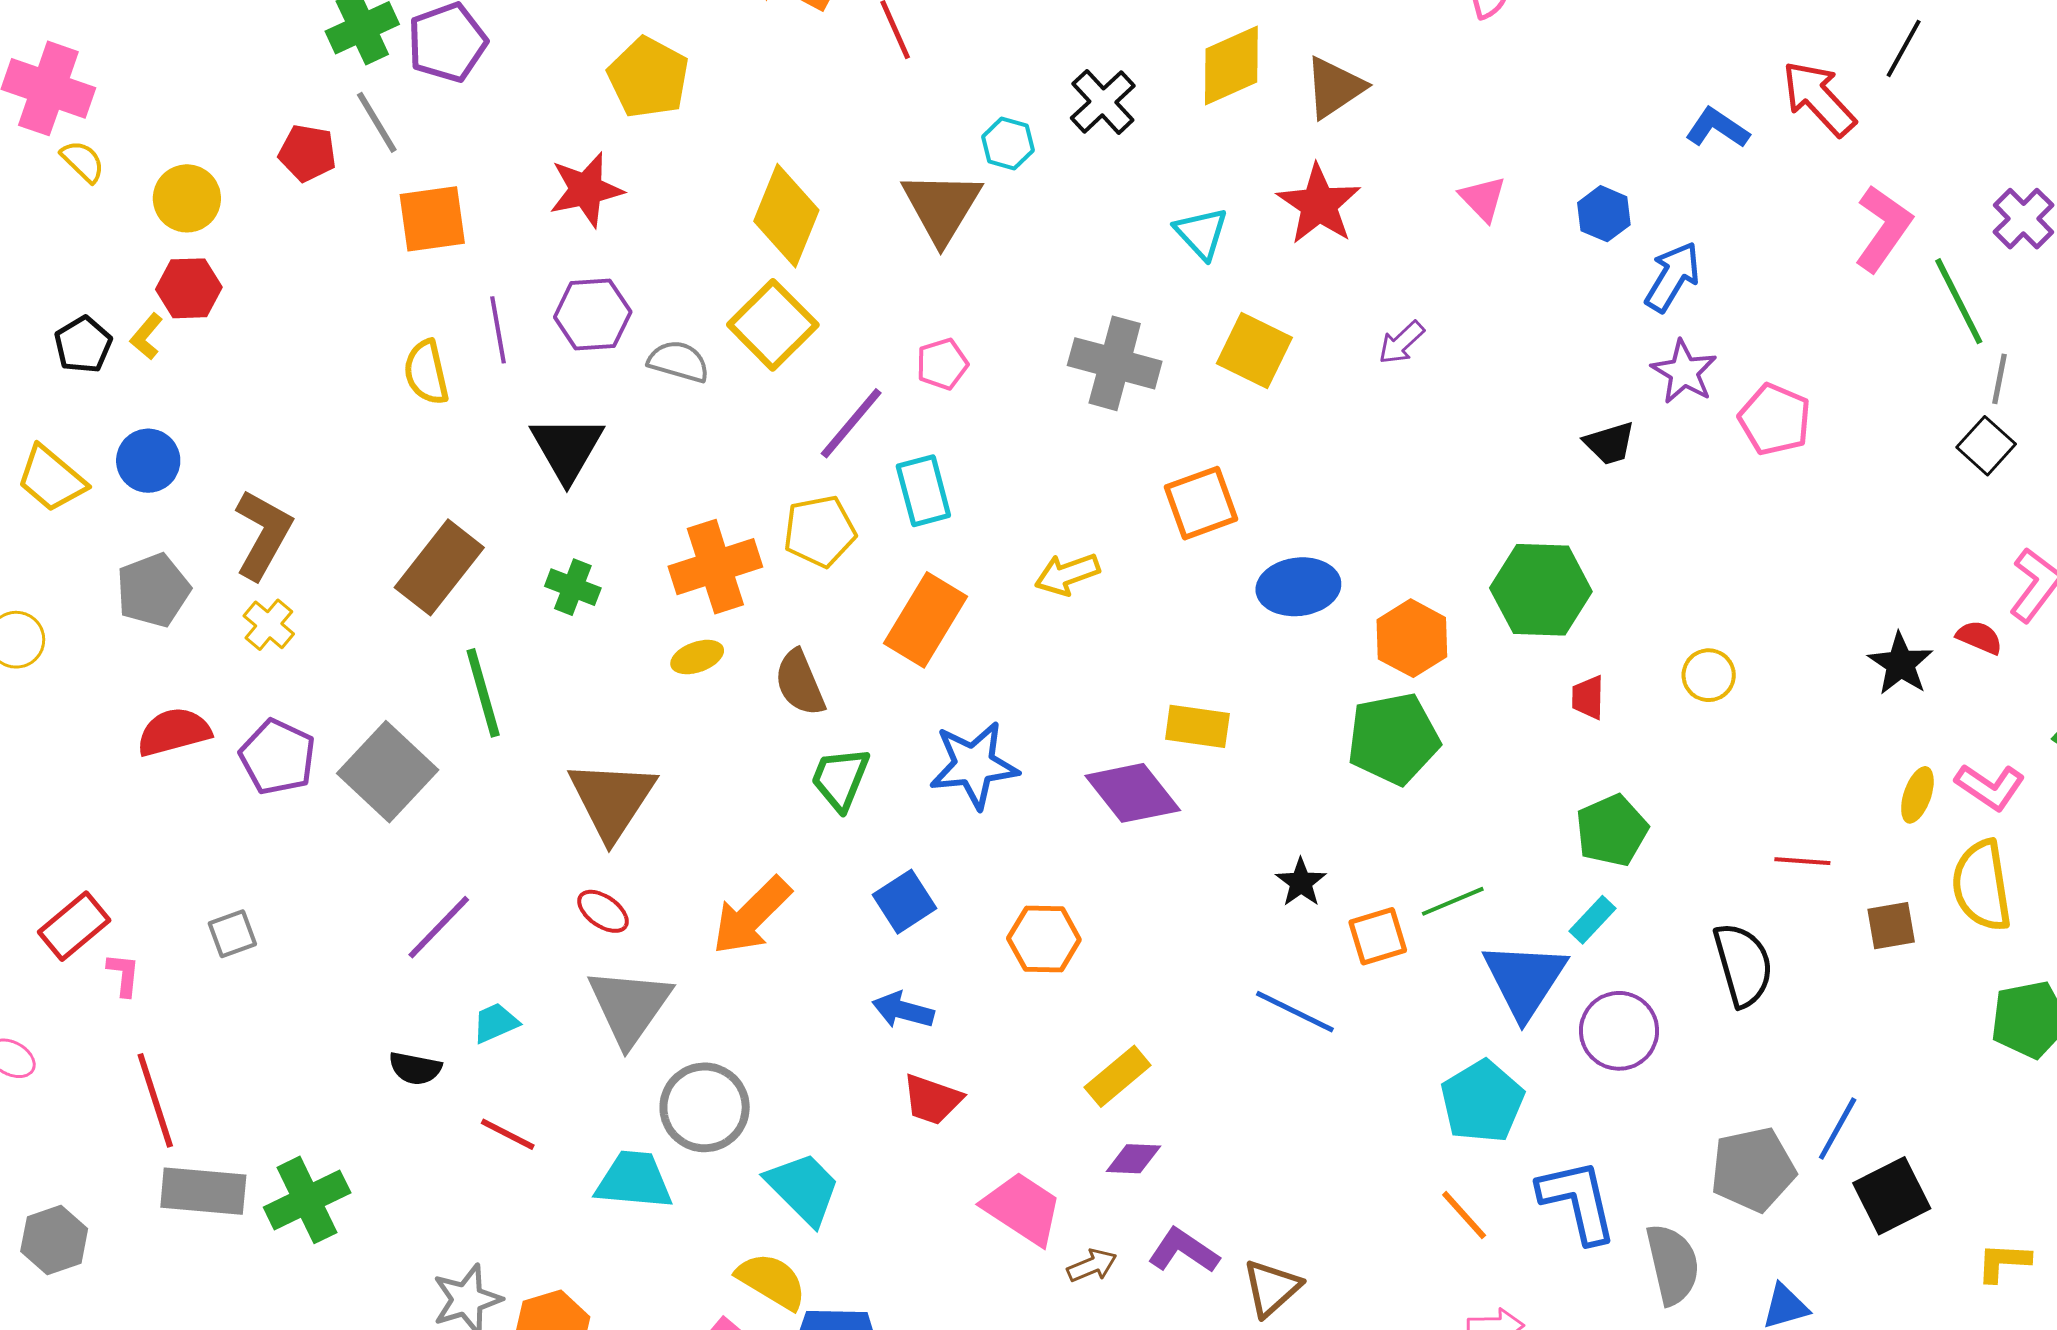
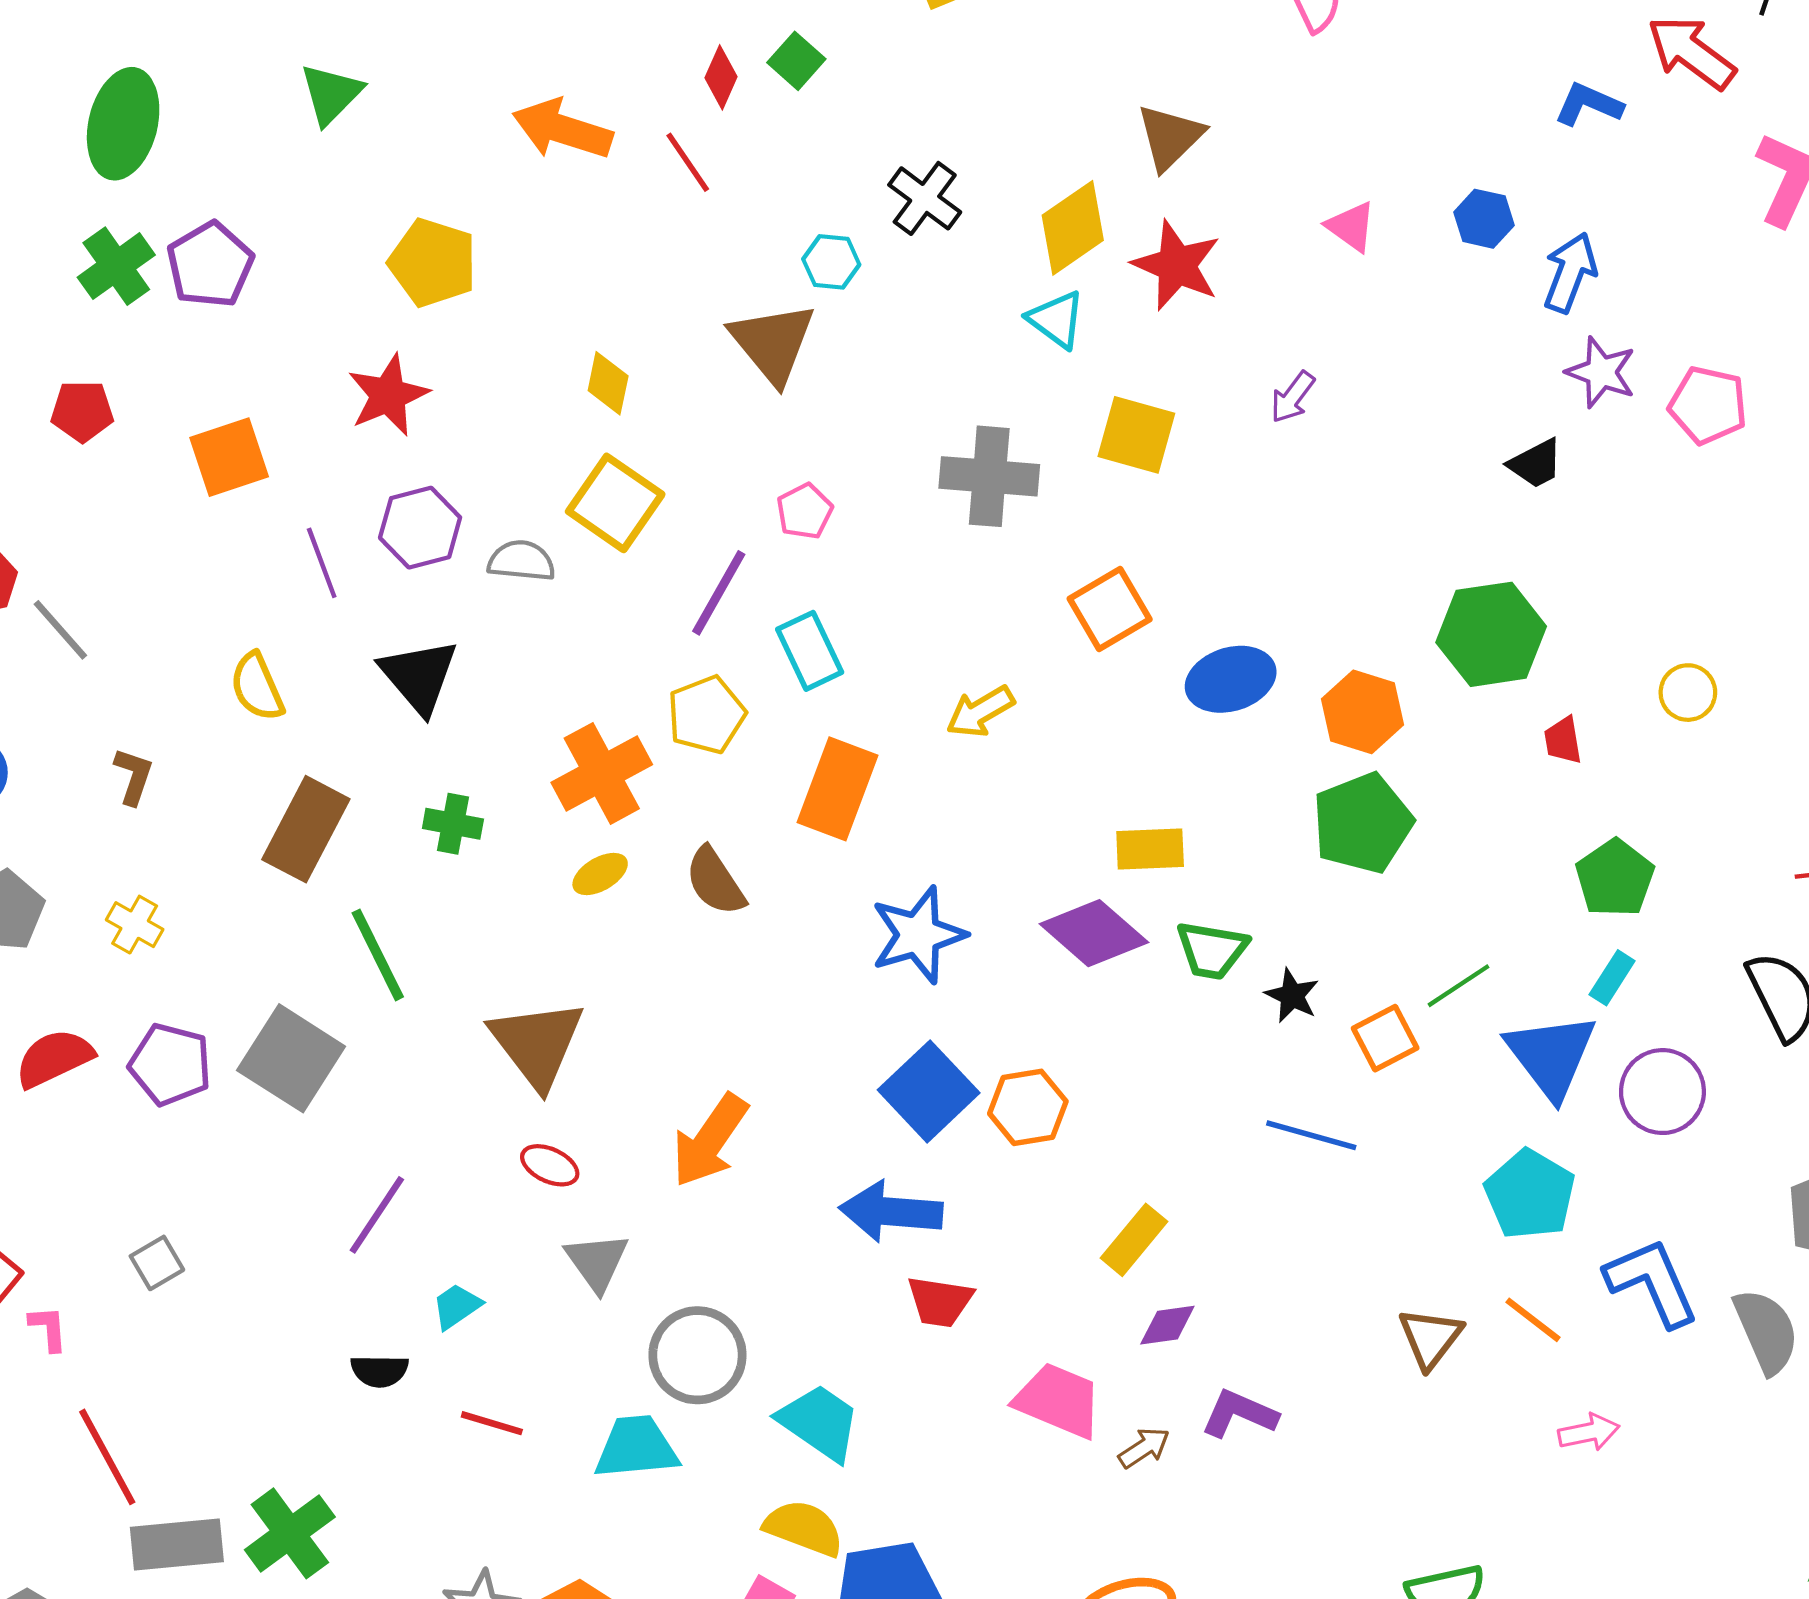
yellow diamond: (1231, 66) -> (1073, 228), moved
gray line: (377, 122) -> (60, 630), moved
yellow diamond: (786, 216) -> (608, 383), size x0.6
yellow semicircle: (426, 372) -> (257, 687), moved
brown L-shape: (263, 534) -> (133, 776), moved, size x0.6
green trapezoid: (840, 779) -> (1212, 950), moved, turned -92
blue square: (905, 902) -> (929, 1091), moved, size x1.4
gray triangle: (629, 1006) -> (597, 1262), size x0.7
blue arrow: (903, 1010) -> (891, 1212), size x1.5
brown triangle: (1272, 1288) -> (1430, 1338), moved

